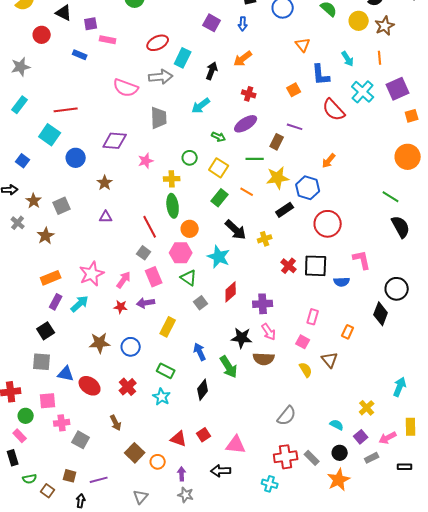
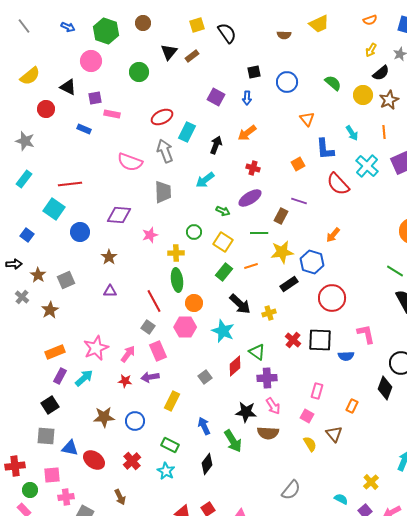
gray star: (21, 67) -> (25, 141), turned 30
gray arrow: (161, 77) -> (165, 151), turned -105
orange line: (247, 192) -> (251, 266), turned -48
green triangle: (189, 278) -> (257, 352), moved

